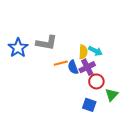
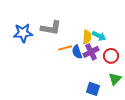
blue star: (18, 48) -> (23, 33), turned 30
red circle: (96, 81) -> (111, 56), moved

